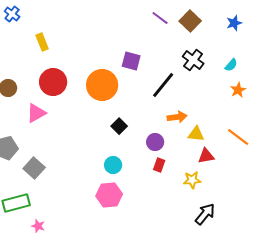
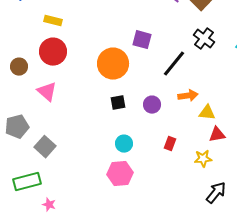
yellow rectangle: (42, 42) -> (53, 21), turned -54
red circle: (53, 82) -> (53, 52), moved
pink triangle: (36, 113) -> (47, 92), turned -50
black square: (119, 126) -> (118, 103), moved, turned 35
purple circle: (155, 142) -> (152, 105), moved

